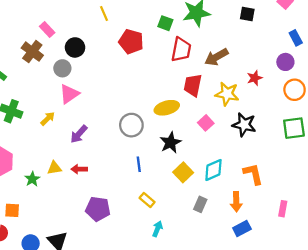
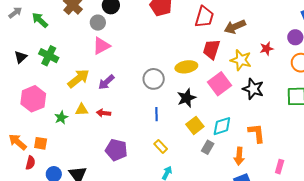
yellow arrow: (48, 119) -> (78, 78), moved, size x1.6
pink square: (206, 123) -> (219, 84), size x1.6
gray rectangle: (200, 204) -> (208, 147), moved

